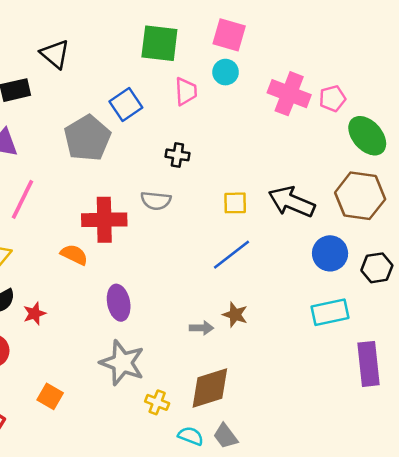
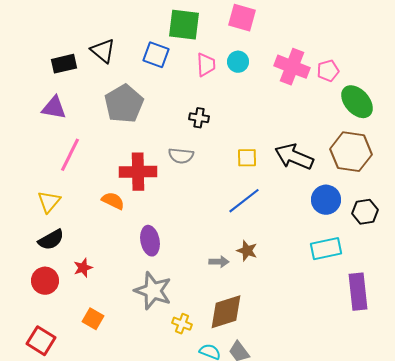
black triangle: (55, 54) -> (103, 51), moved
cyan circle: (226, 72) -> (238, 62), moved
blue square: (126, 104) -> (156, 55), moved, turned -36
red star: (35, 313) -> (83, 268), moved

